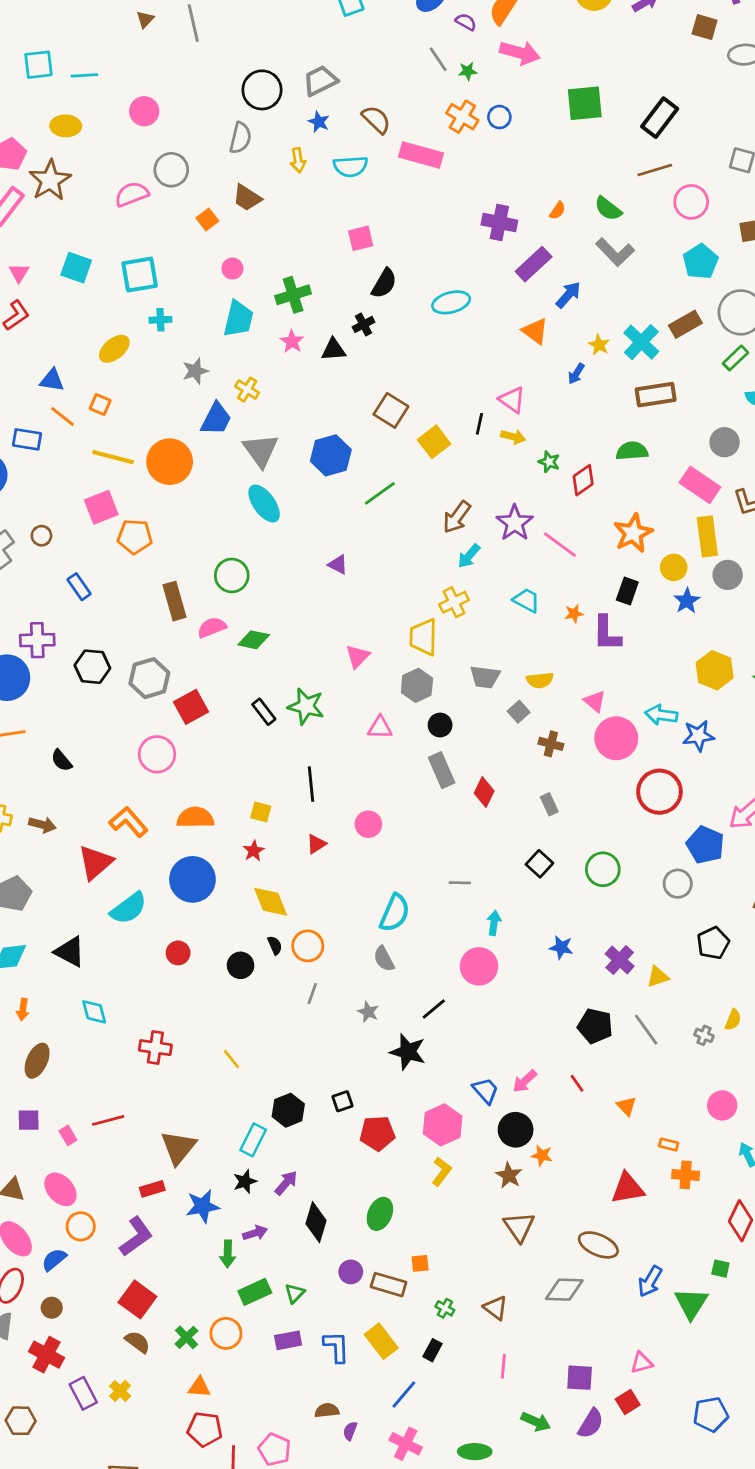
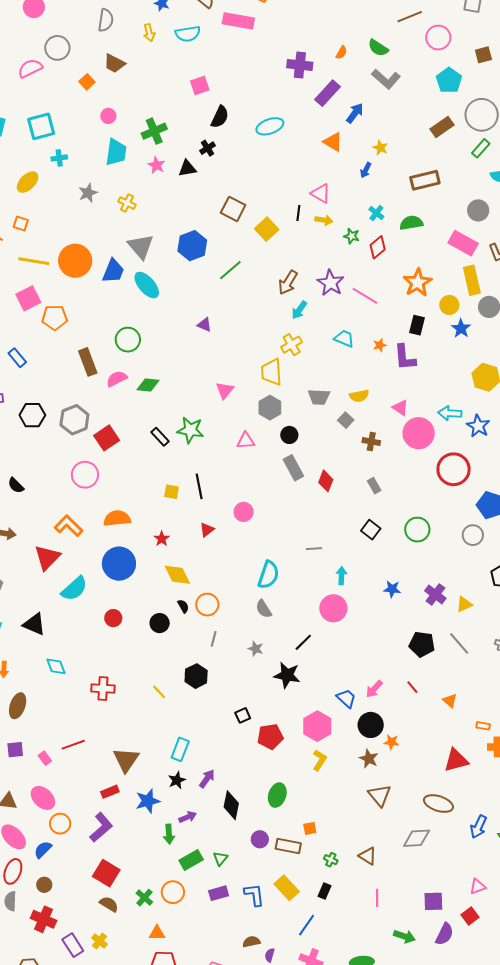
cyan cross: (641, 342) -> (376, 213), moved, size x0.6
blue trapezoid: (216, 419) -> (113, 271), moved
blue star: (698, 736) -> (478, 426), turned -30
yellow square: (261, 812) -> (172, 492), moved
black hexagon: (288, 1110) -> (196, 676), moved

